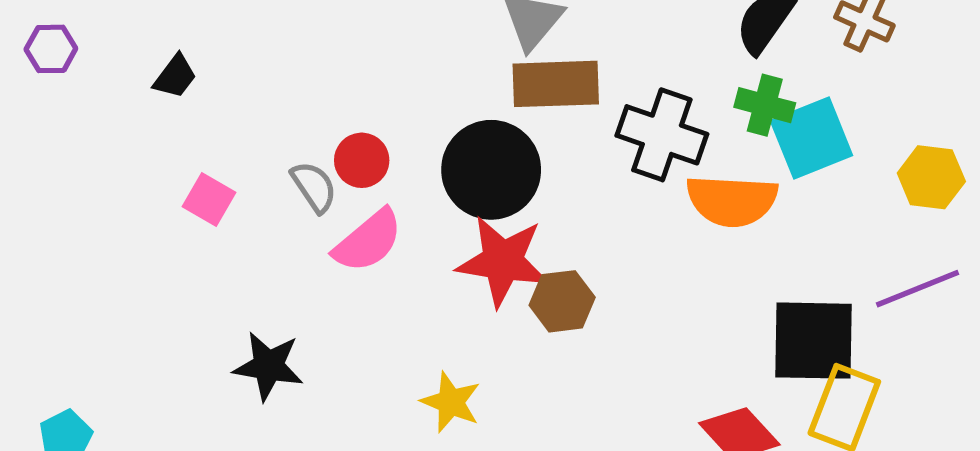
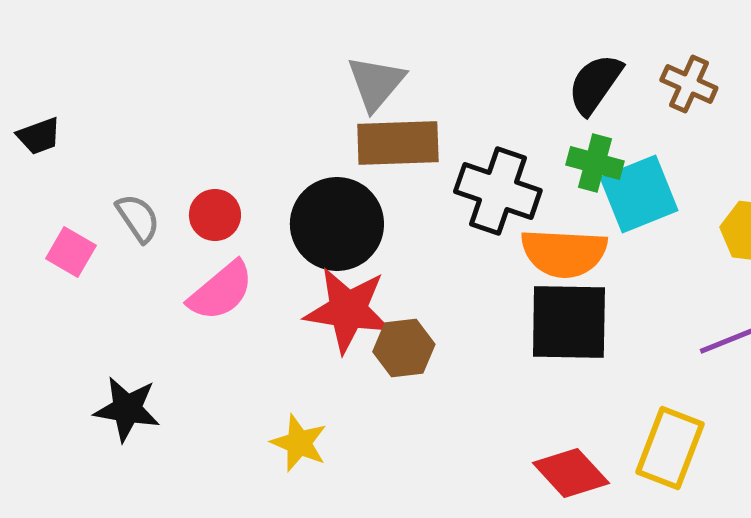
black trapezoid: (175, 76) -> (39, 136), turned 33
gray semicircle: (314, 187) -> (138, 218), moved
black square: (814, 341) -> (569, 322), moved

